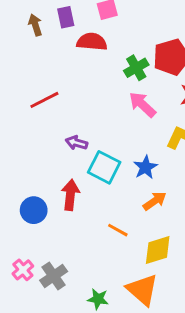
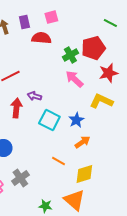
purple arrow: (77, 143) -> (34, 96), moved
red arrow: (70, 195) -> (16, 108), moved
gray cross: (54, 276) -> (20, 178), moved

